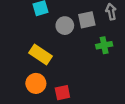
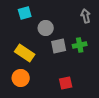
gray square: (87, 20) -> (59, 46), moved
red square: (62, 93) -> (66, 83), moved

